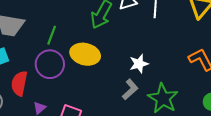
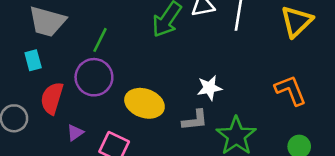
yellow ellipse: (85, 54) -> (144, 103), moved
gray L-shape: (130, 89) -> (195, 120), turned 30

